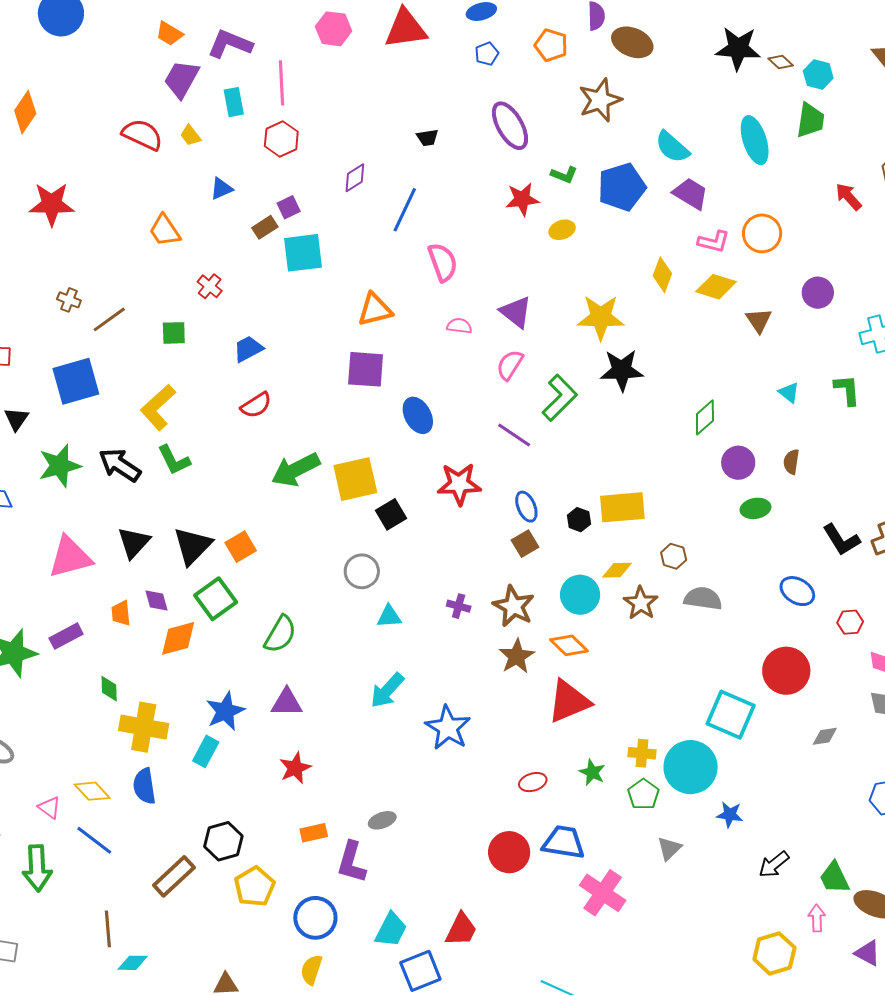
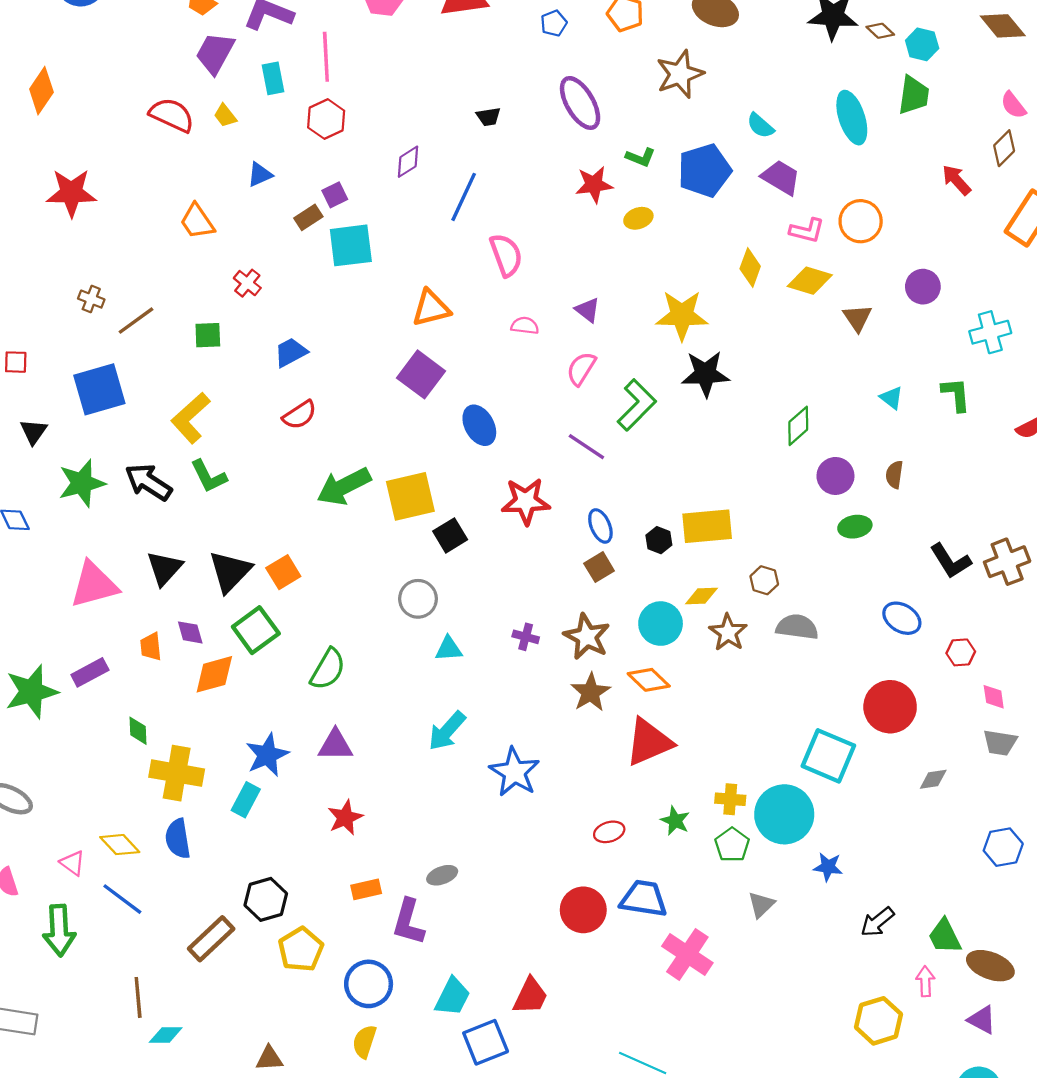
cyan semicircle: (672, 147) -> (760, 126), size x0.7
purple triangle: (516, 312) -> (588, 310), size x0.7
purple square: (366, 369) -> (421, 374), turned 33

